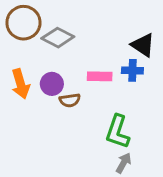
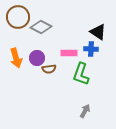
green L-shape: (118, 132) -> (81, 74), moved

